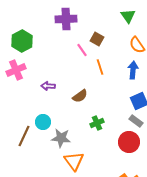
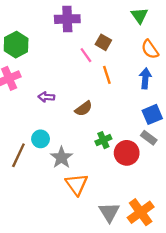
gray star: (61, 138) -> (61, 158), turned 30
red circle: (129, 142) -> (127, 153), moved

